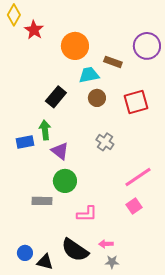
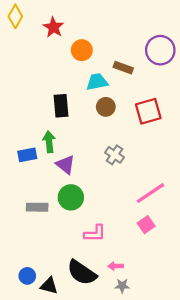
red star: (34, 30) -> (53, 27), moved
orange circle: (75, 46) -> (82, 50), size x0.7
black rectangle: (56, 97) -> (61, 106), turned -45
gray rectangle: (42, 201) -> (37, 207), moved

